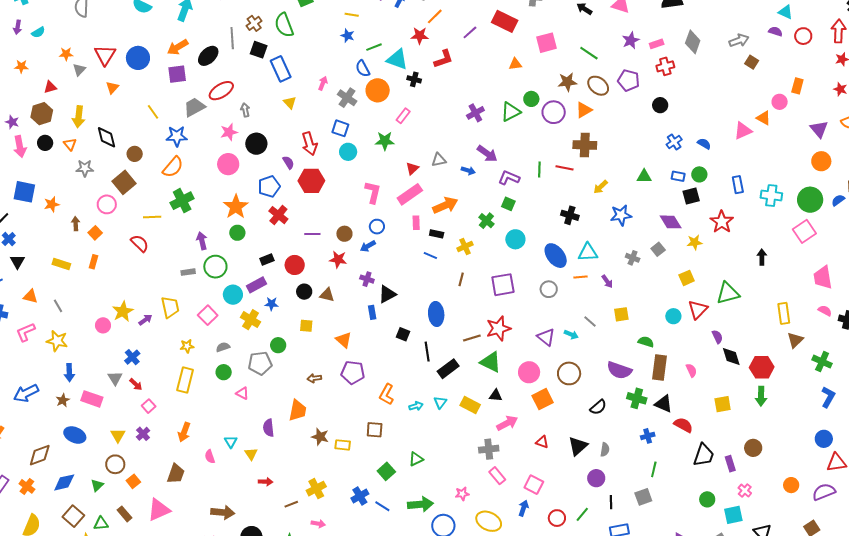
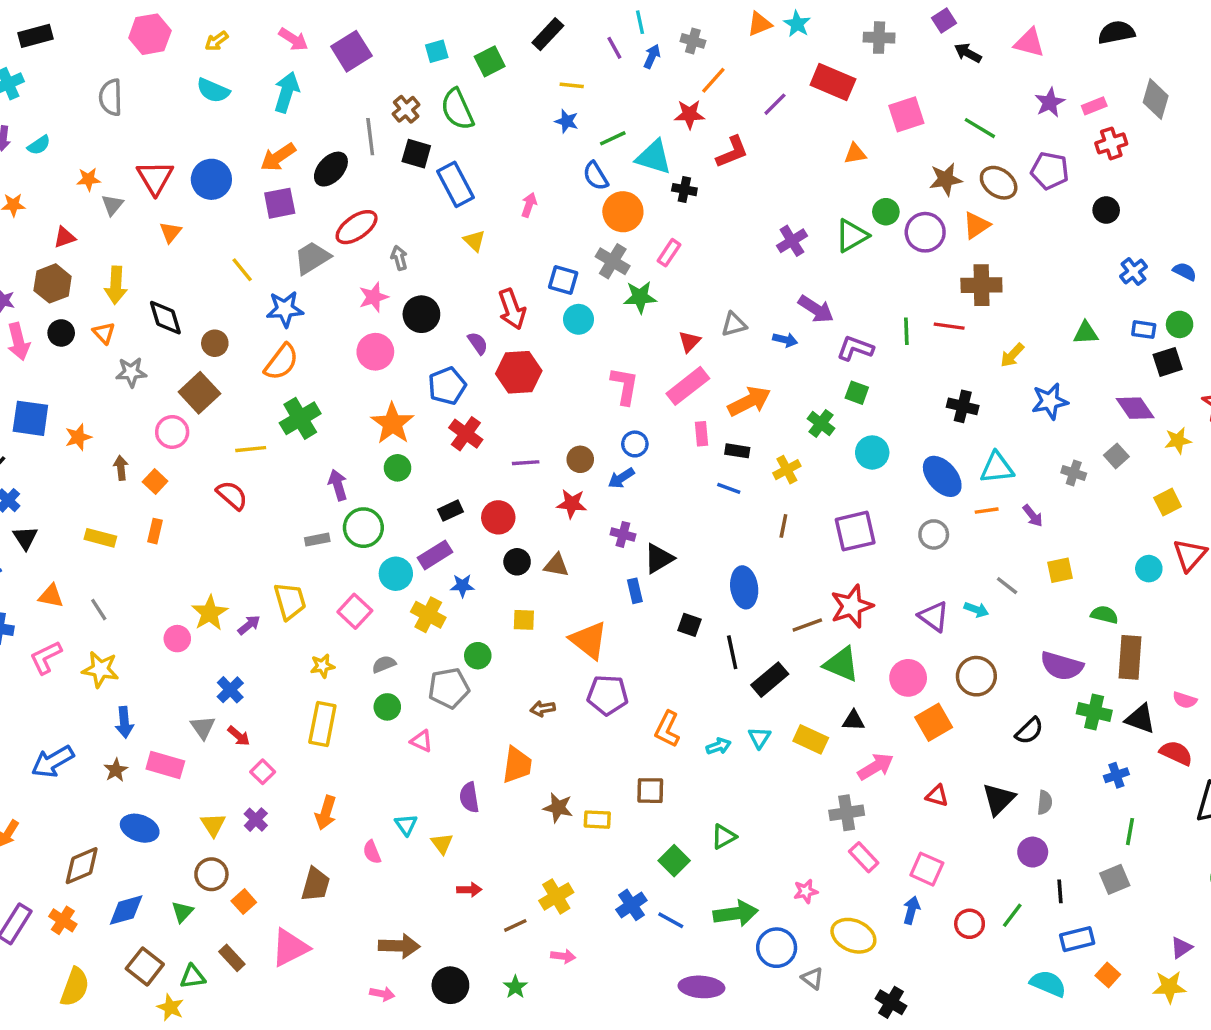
gray cross: (347, 98) -> (613, 261), moved
orange triangle: (344, 340) -> (589, 640), size x1.4
pink semicircle: (691, 370) -> (1185, 700), moved, turned 136

